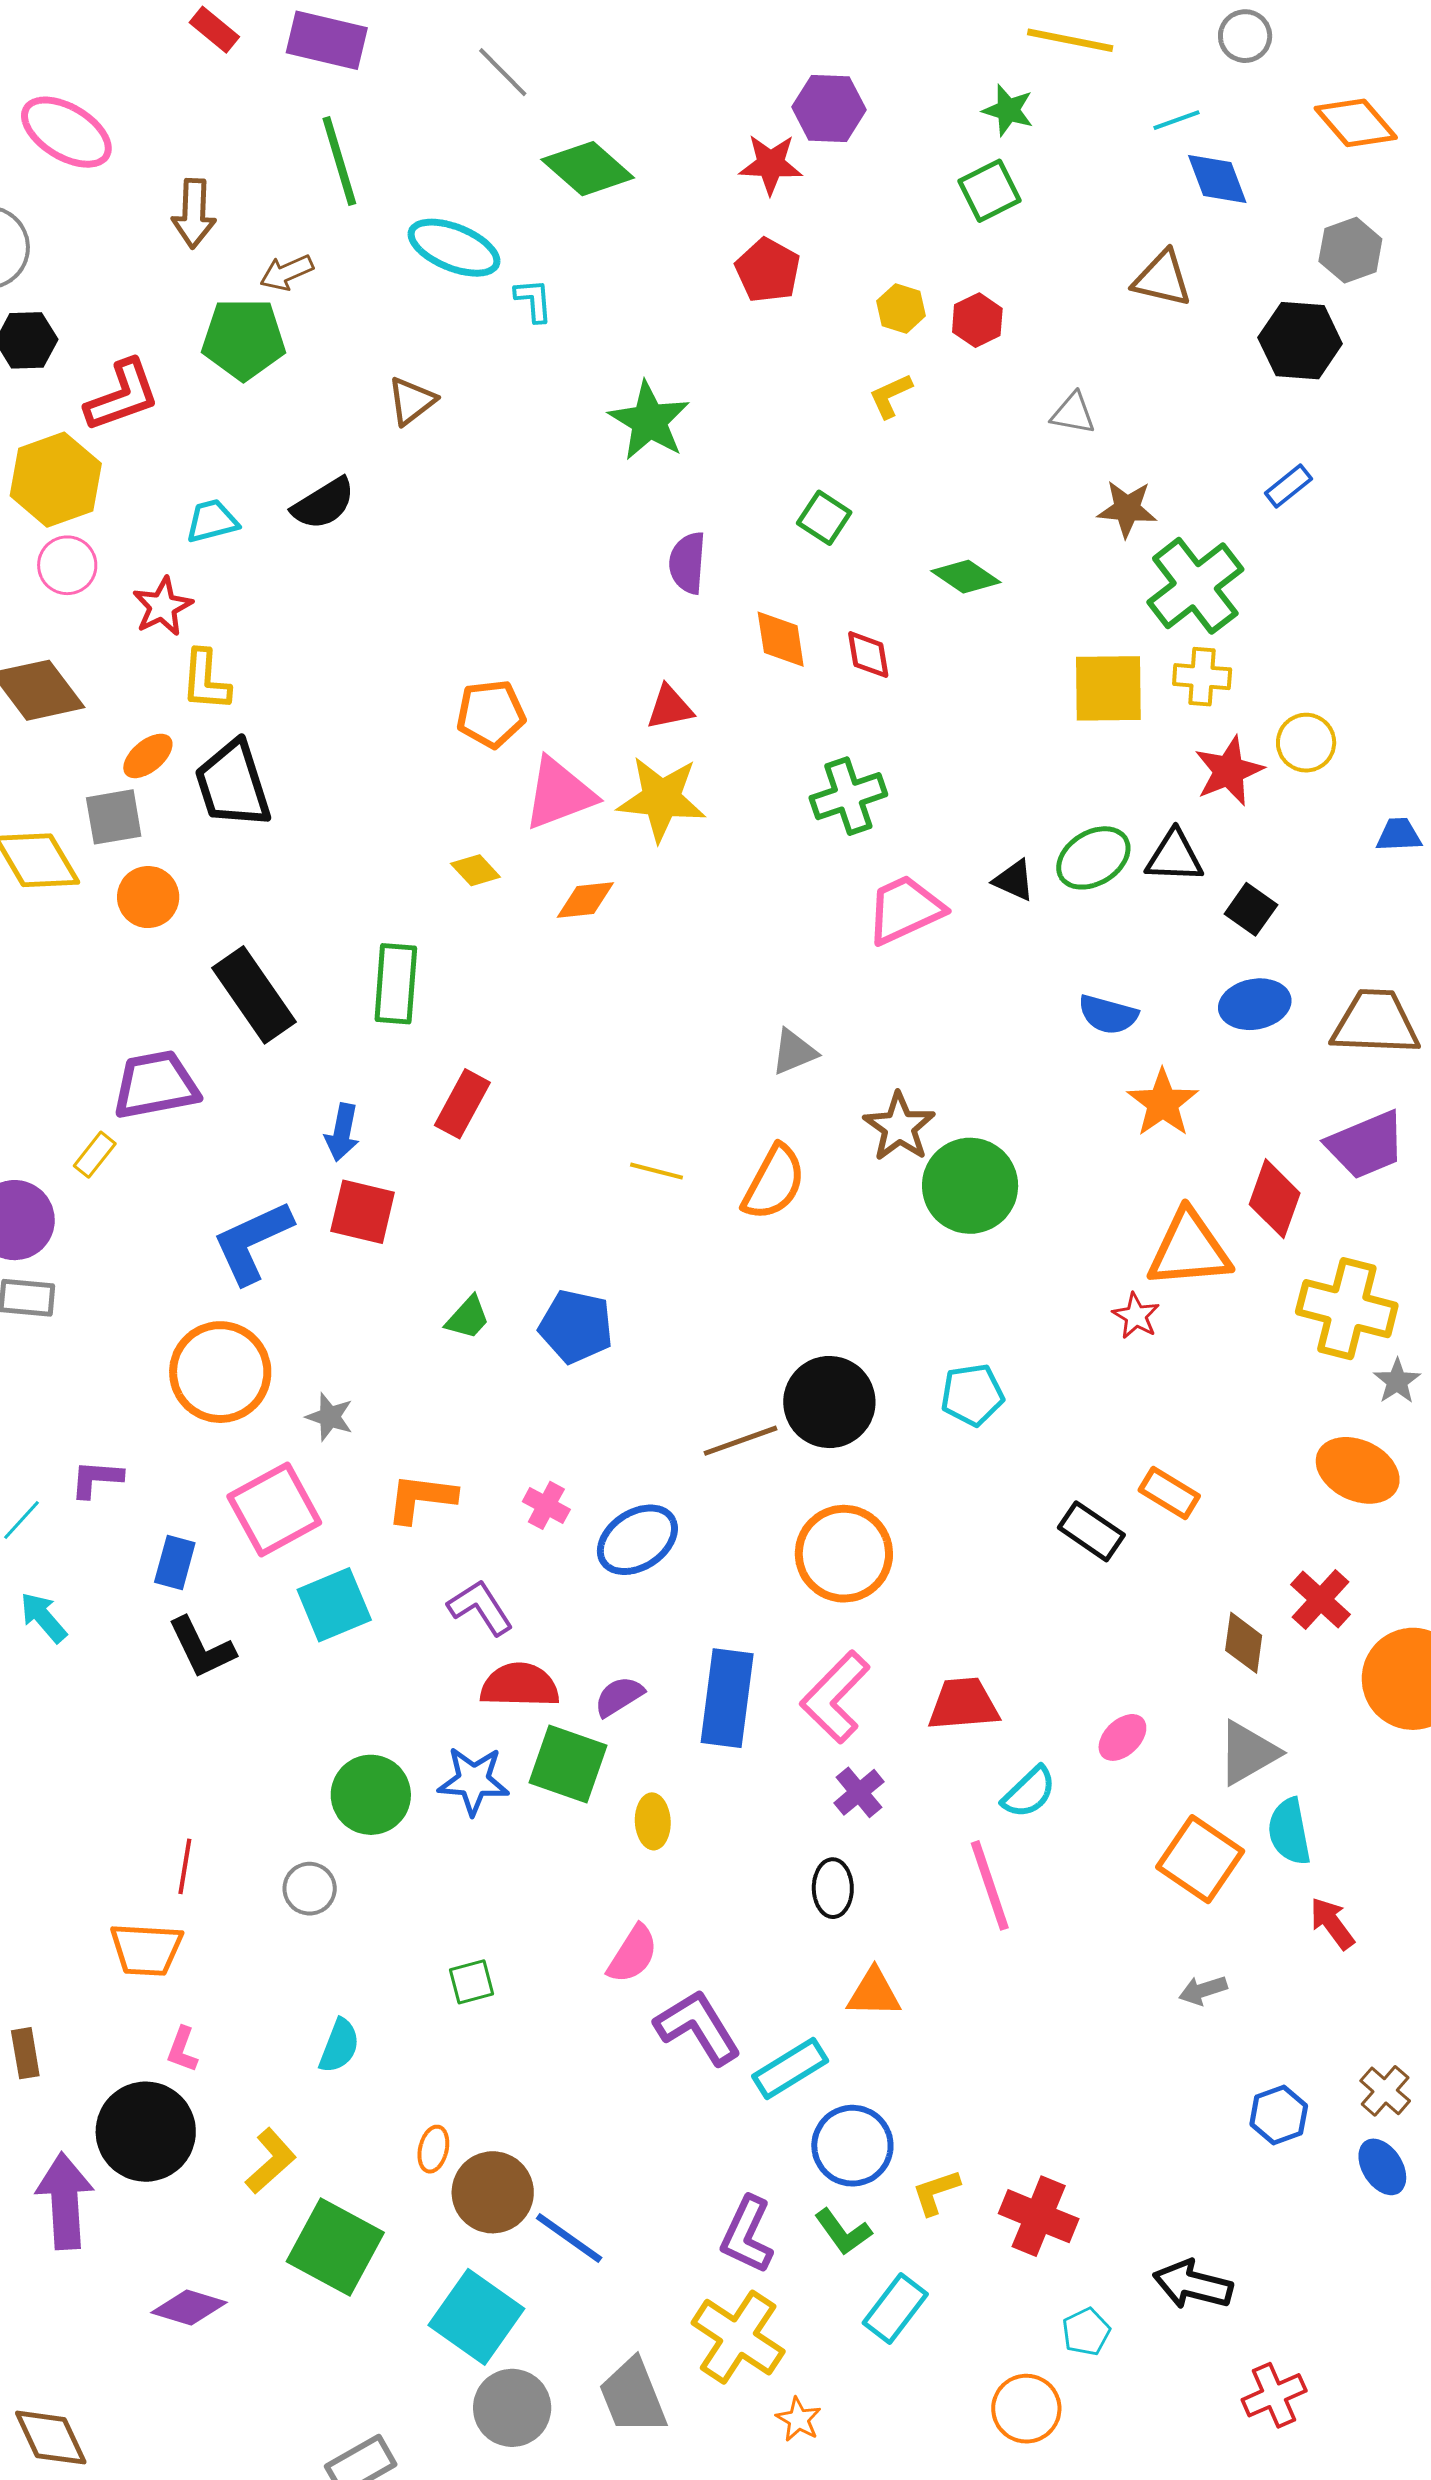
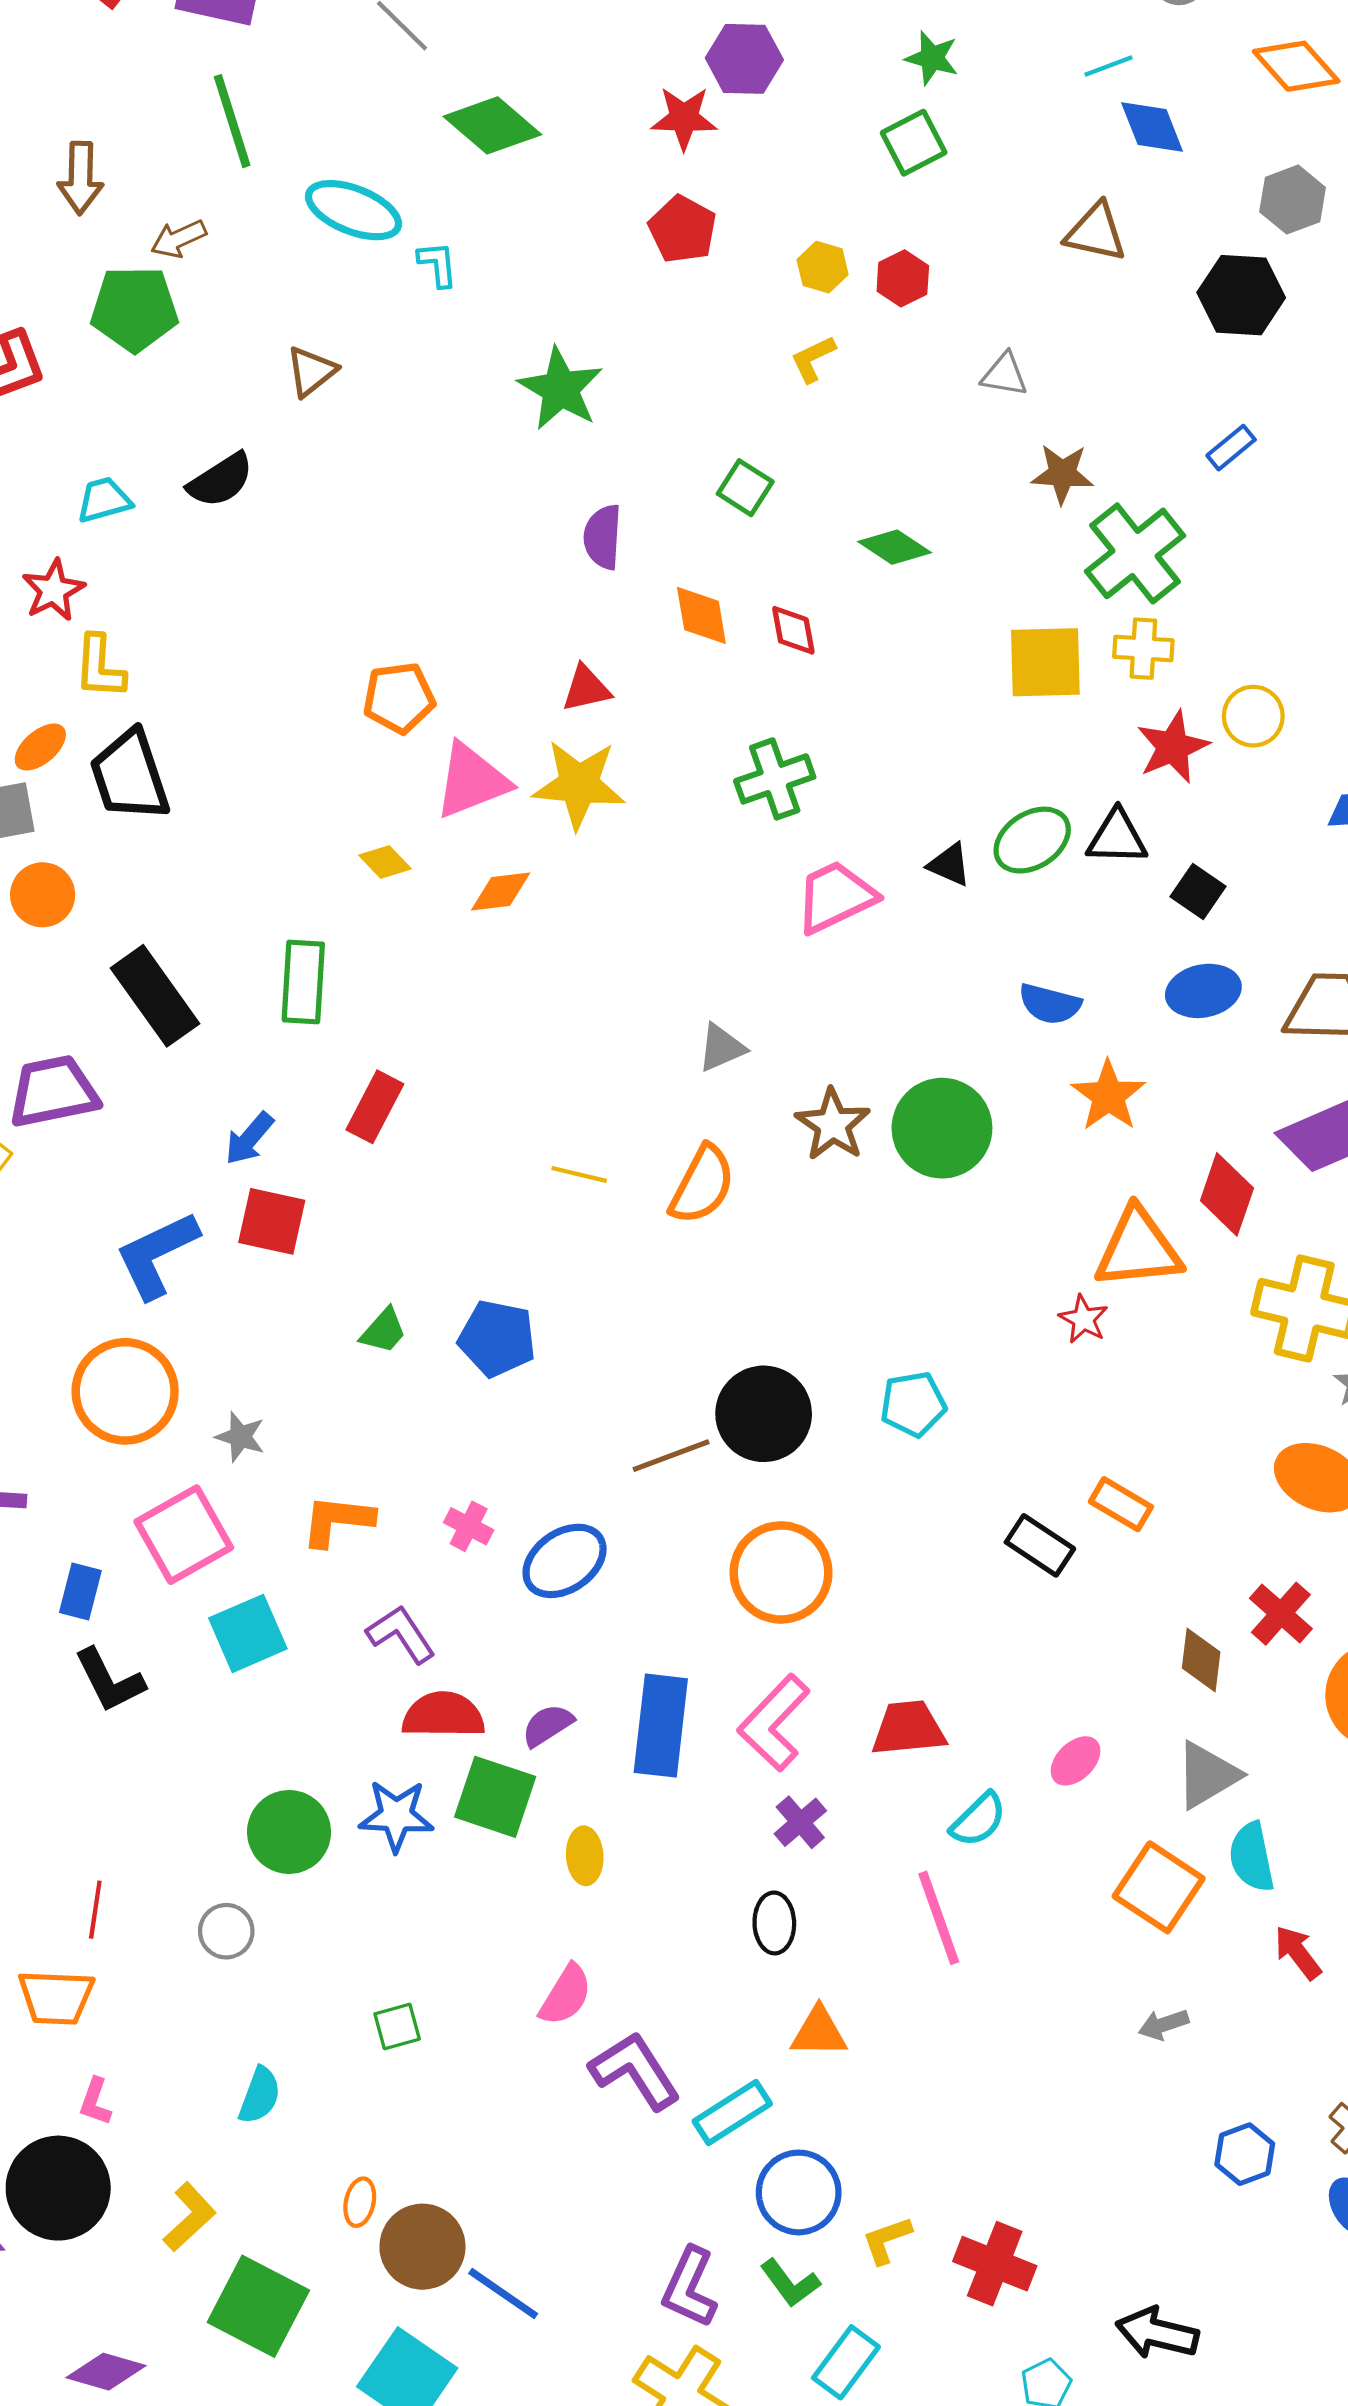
blue arrow: (342, 1132) -> (249, 1138), turned 30
green circle: (970, 1186) -> (942, 1128), moved

